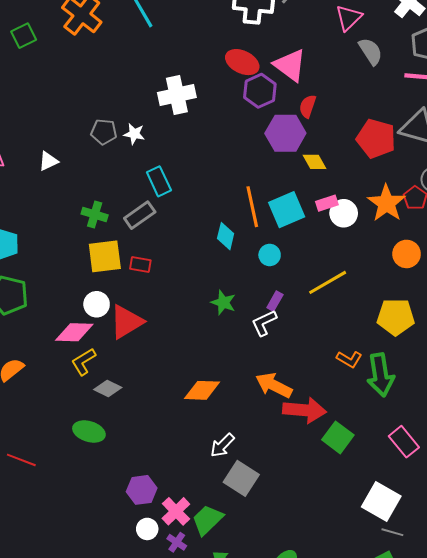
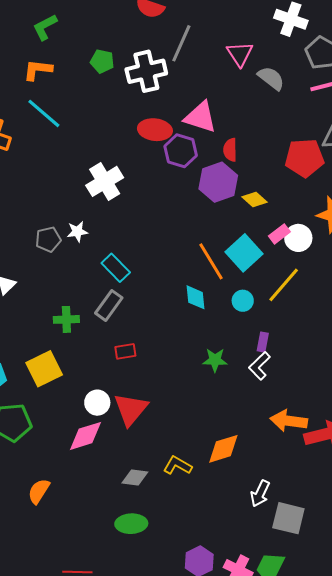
yellow square: (105, 256) -> (44, 369), moved
yellow line: (328, 282) -> (284, 285), moved
yellow L-shape: (84, 362) -> (177, 465), moved, turned 80

